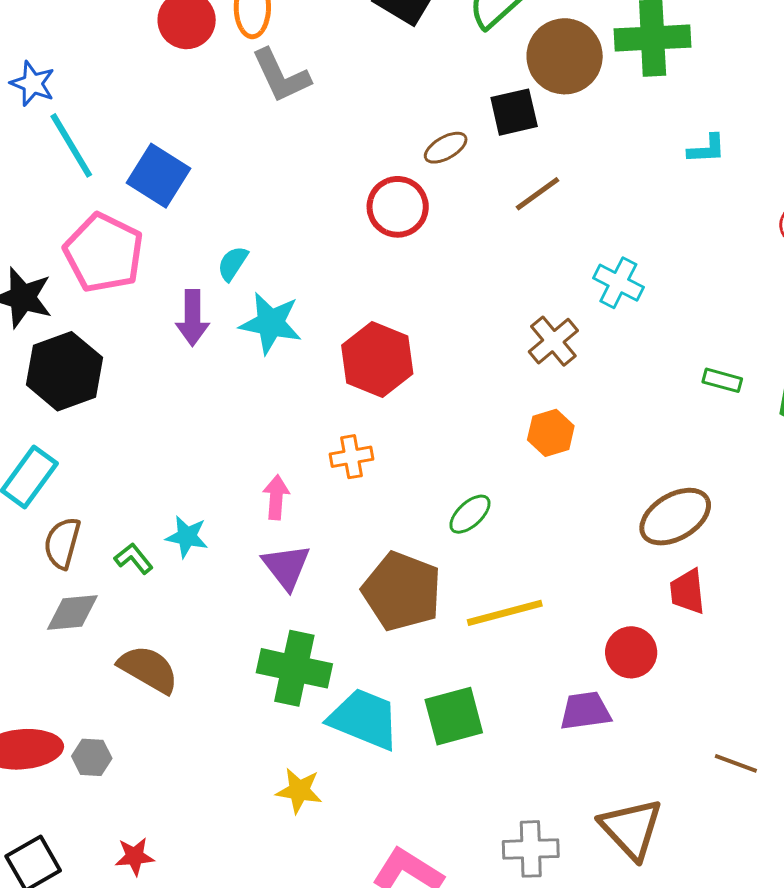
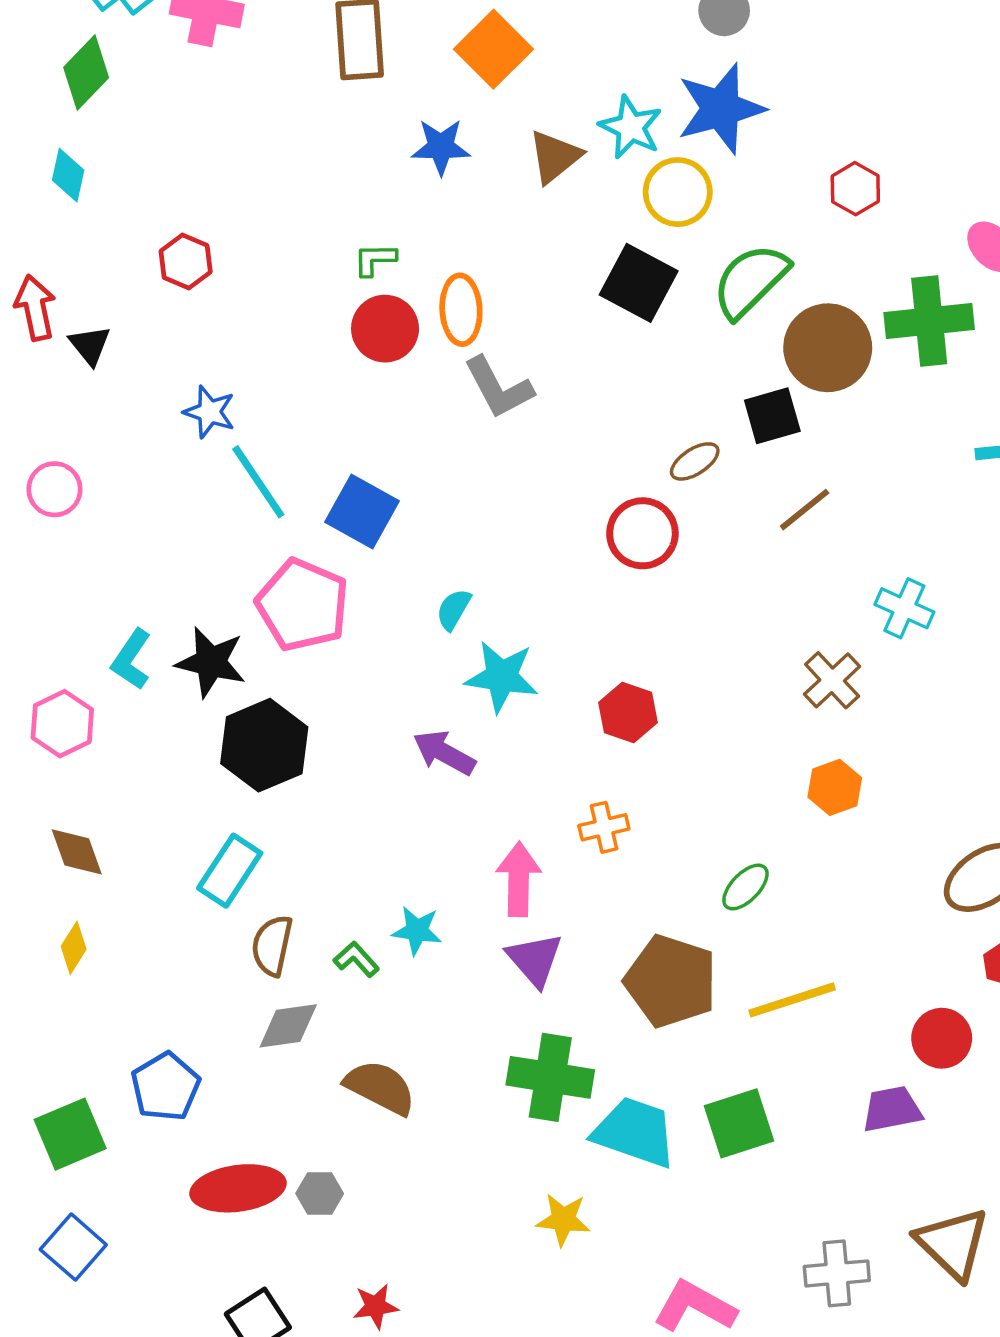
purple arrow: (193, 318) -> (444, 753), moved, turned 122
red hexagon: (377, 360) -> (628, 712), size x0.7
pink arrow: (276, 497) -> (519, 879), size x1.4

